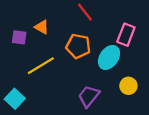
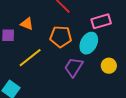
pink rectangle: (126, 35) -> (101, 21), turned 60
purple trapezoid: (89, 96) -> (74, 67), moved

